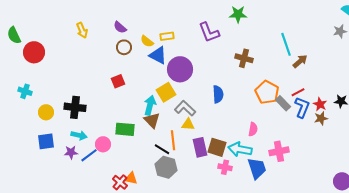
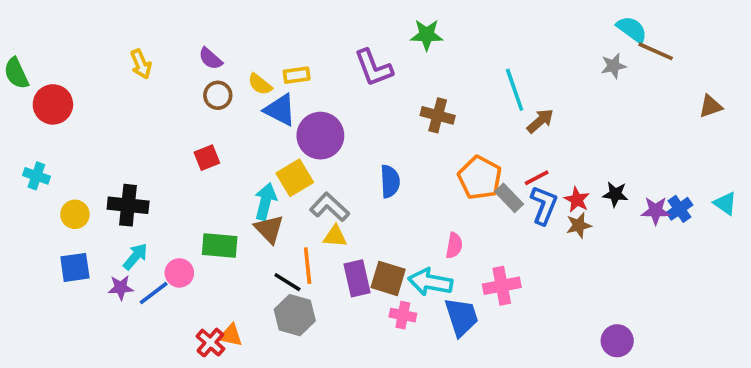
cyan arrow: (79, 135) -> (135, 256), turned -63

